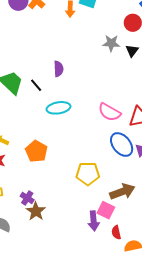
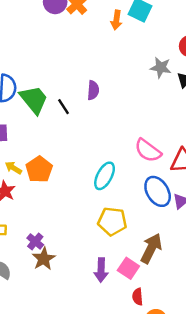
cyan ellipse: (59, 108) -> (105, 176), moved, turned -60
orange pentagon: (36, 151) -> (39, 169), moved
brown arrow: (122, 192) -> (151, 248), turned -50
purple arrow: (94, 221) -> (101, 270), moved

